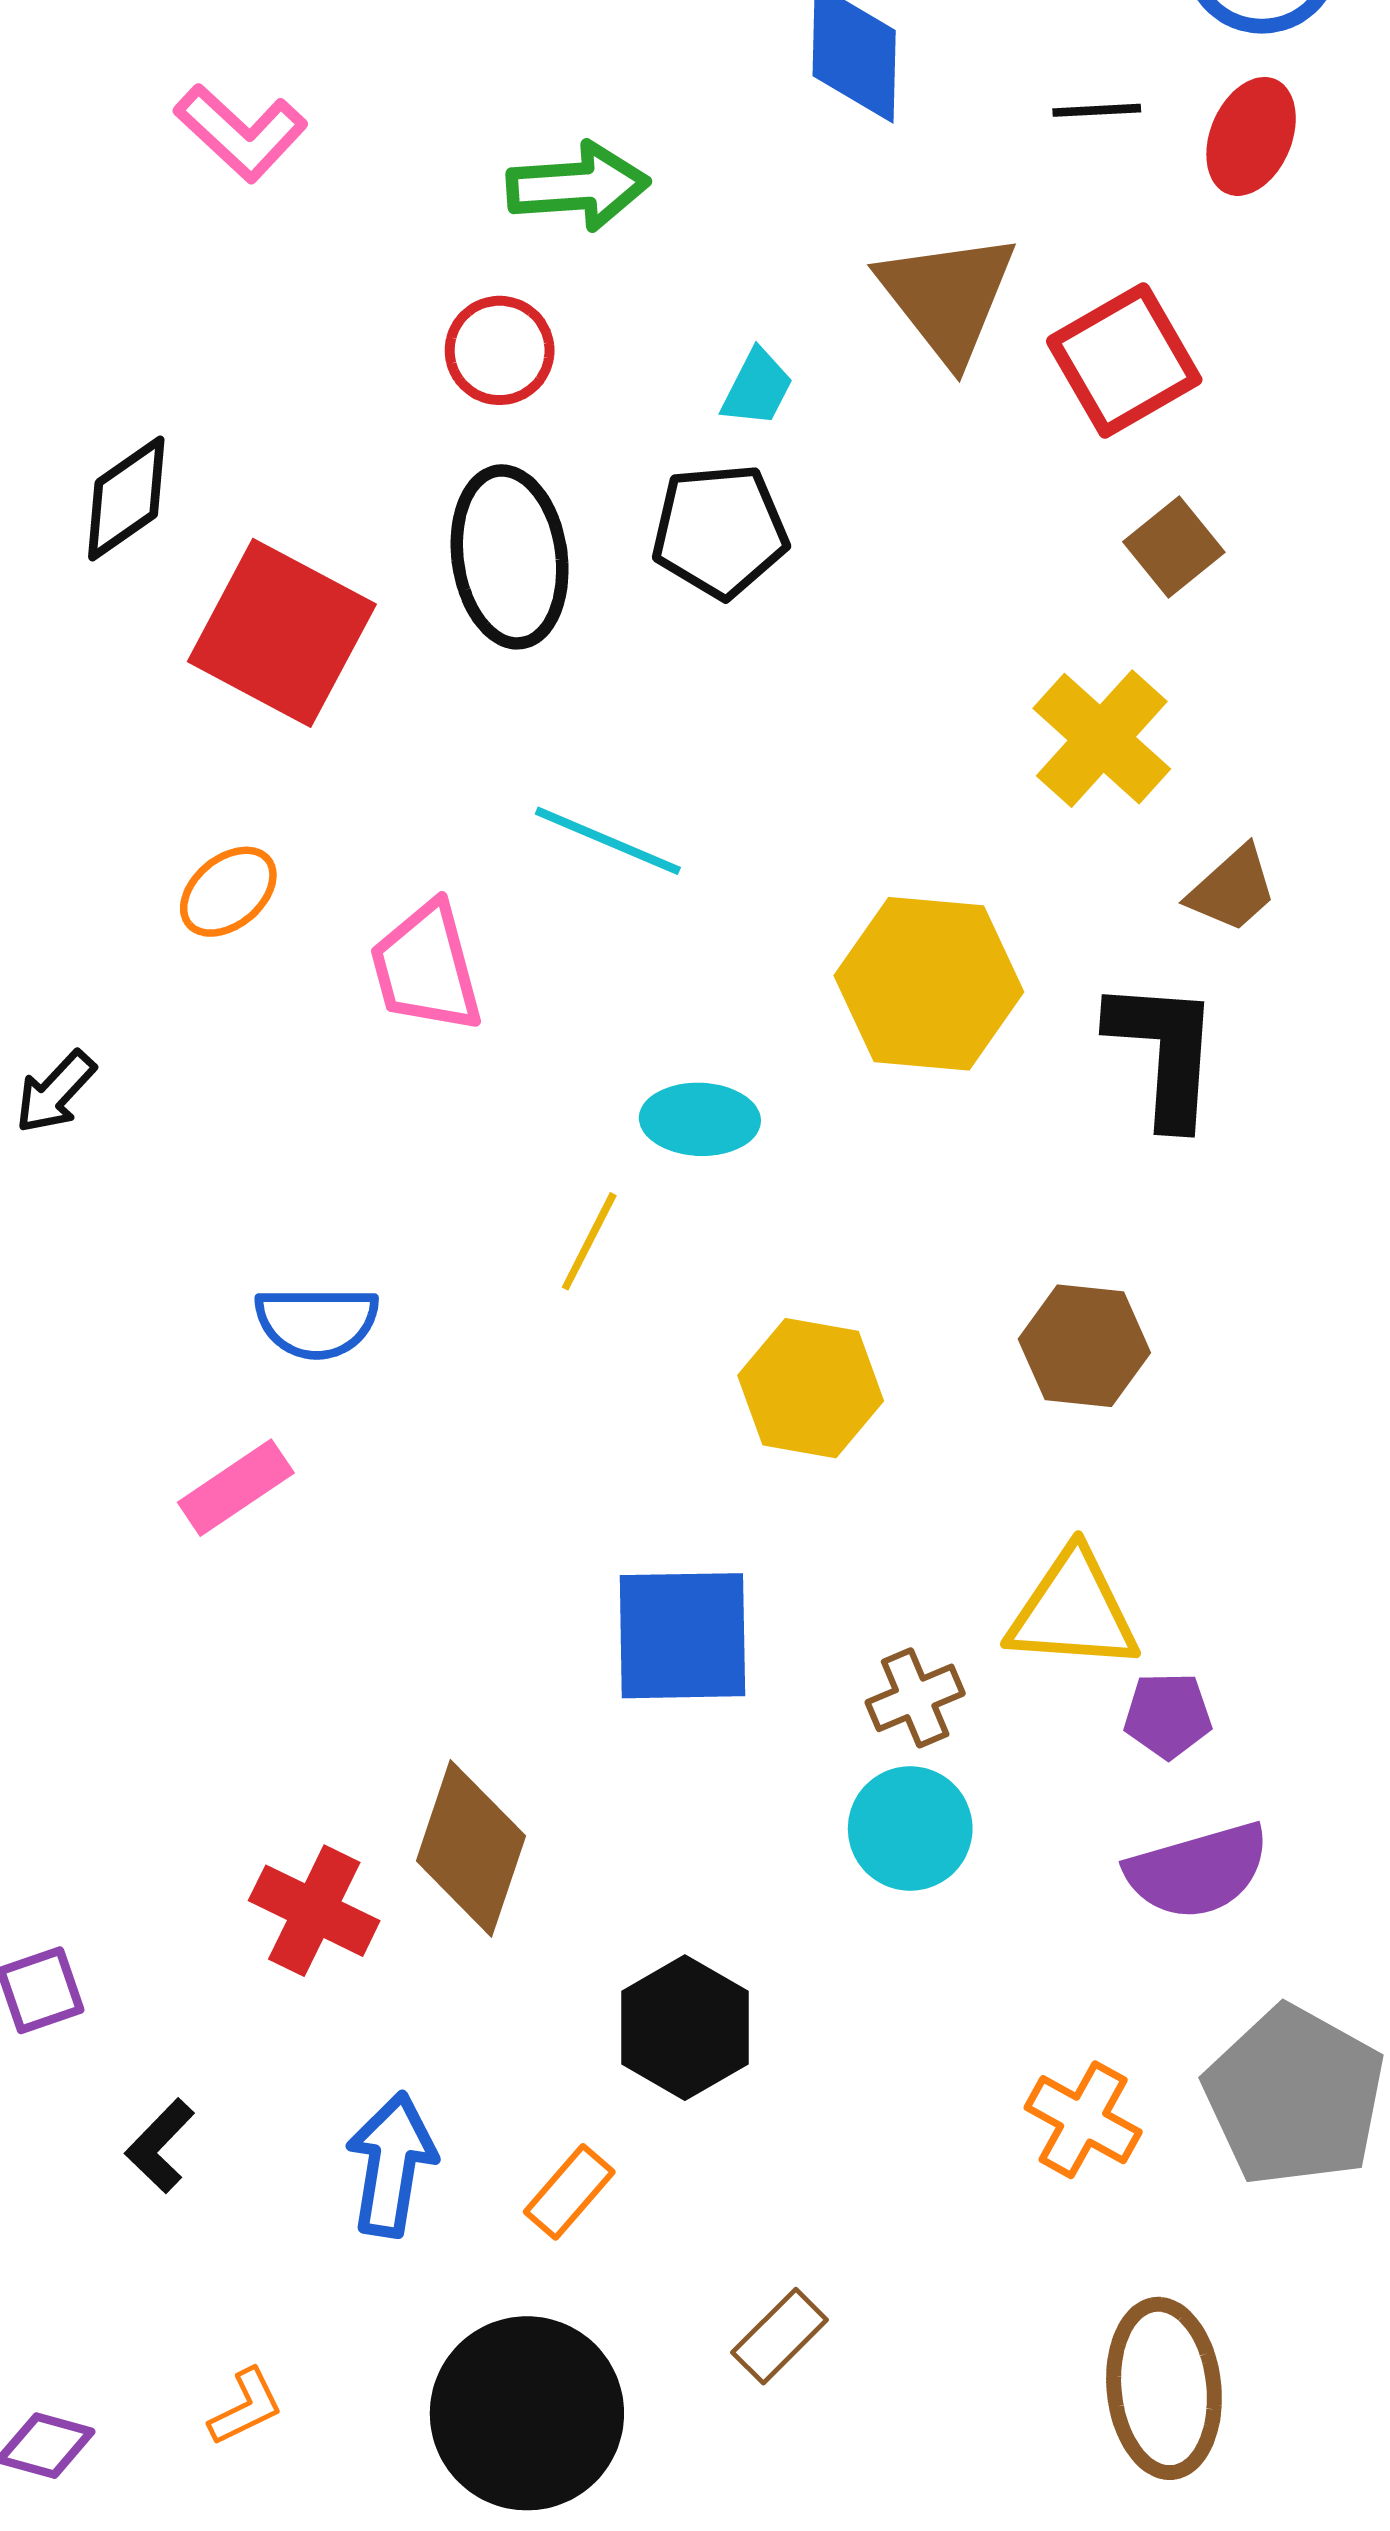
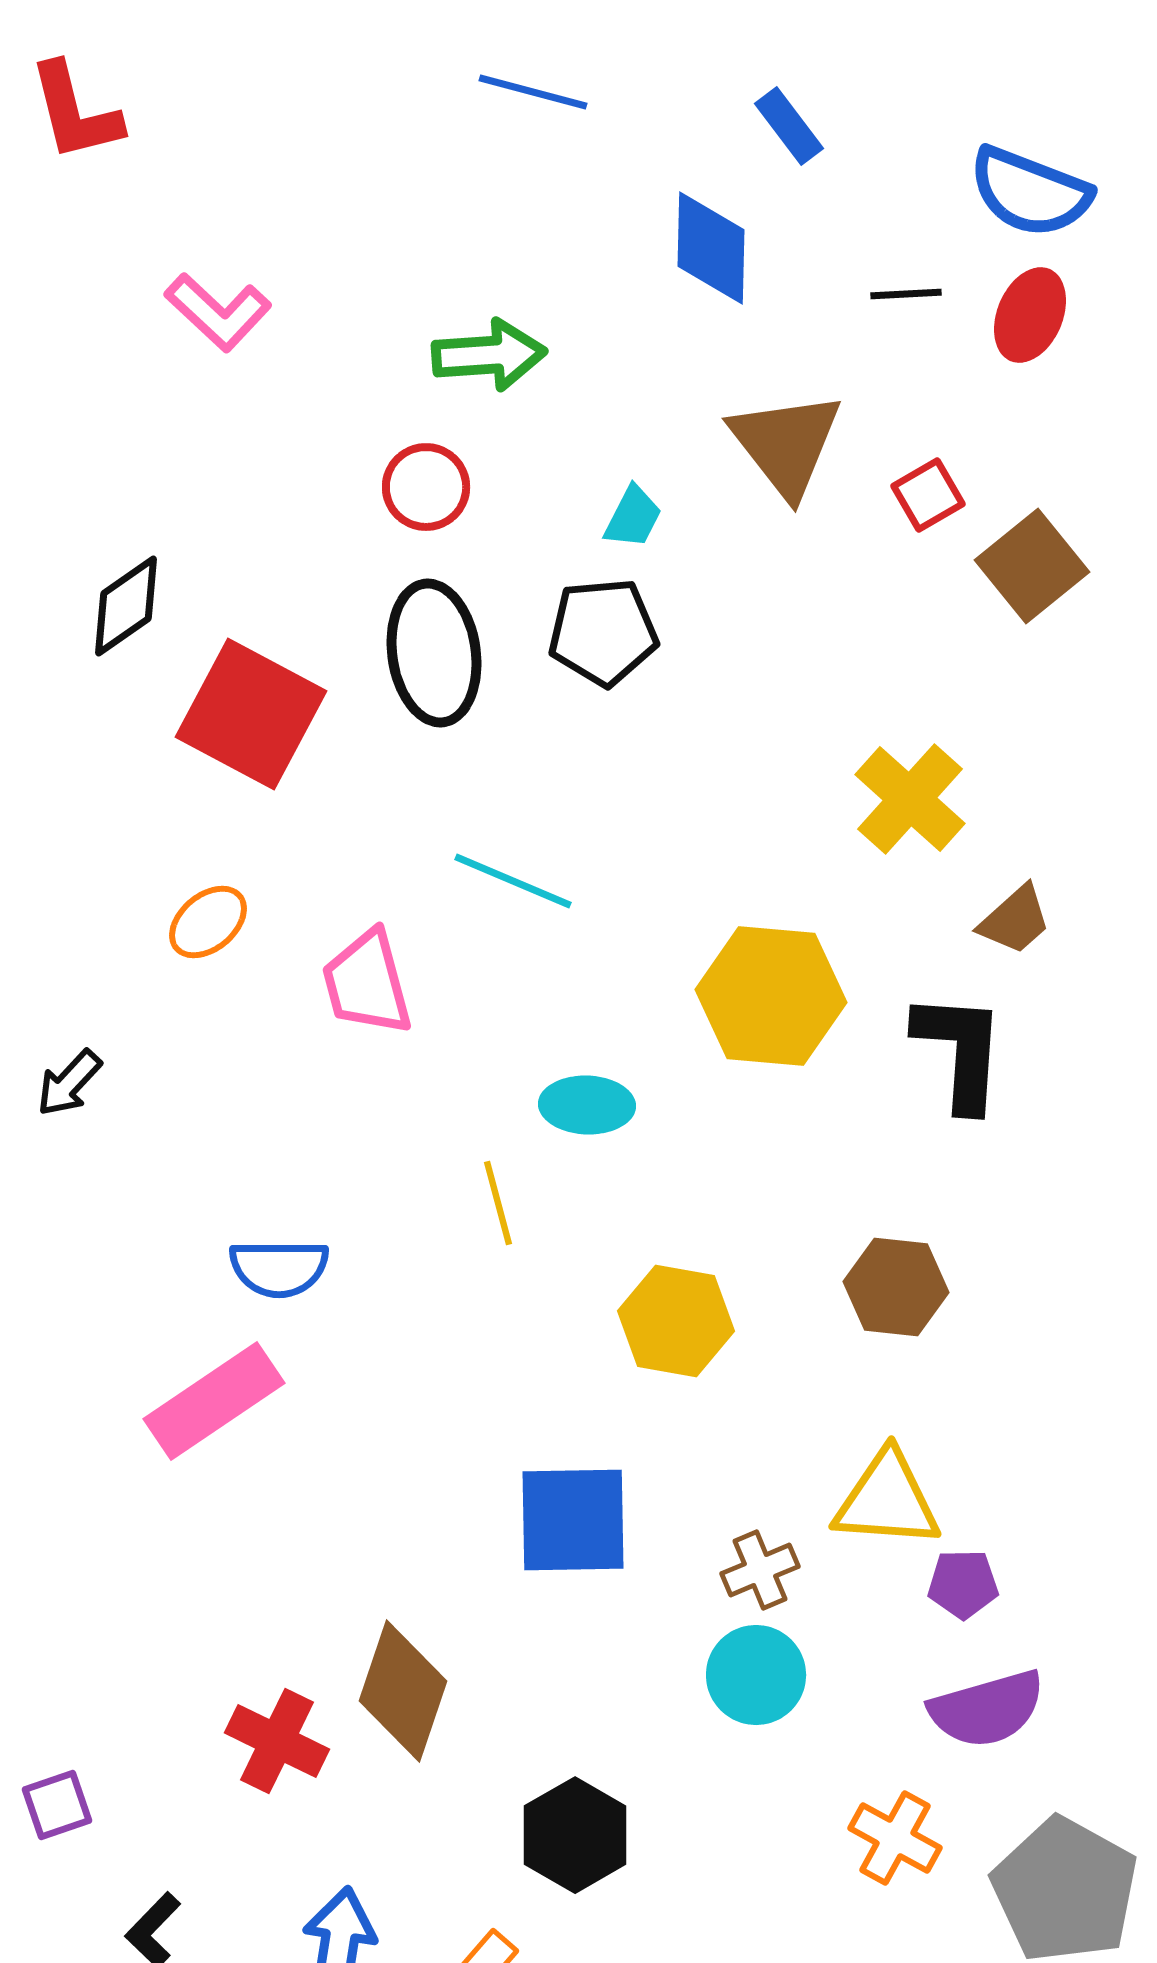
red square: (1124, 360) -> (928, 495), size x0.6
brown square: (1174, 547) -> (1032, 566), moved, size x1.4
yellow line: (589, 1241) -> (498, 1203), turned -42
pink rectangle: (236, 1488) -> (214, 1401), size x1.5
orange cross: (1083, 2120) -> (895, 1838), moved

